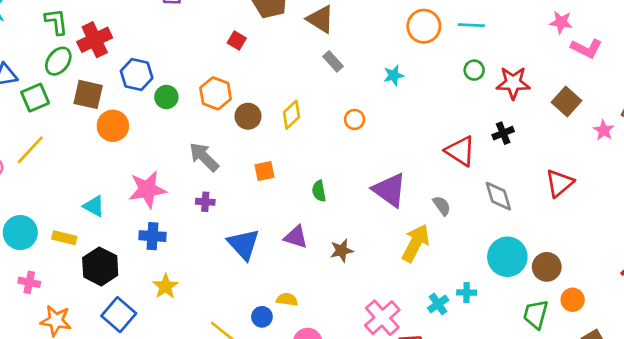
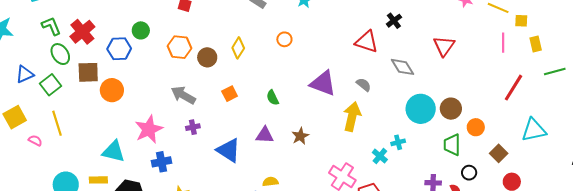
green ellipse: (58, 61) -> (60, 54), turned -55
green circle: (166, 97) -> (141, 30), moved
yellow line: (30, 150) -> (57, 123), turned -45
cyan triangle: (94, 206) -> (114, 152), size x1.4

